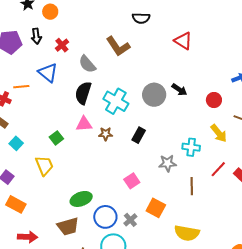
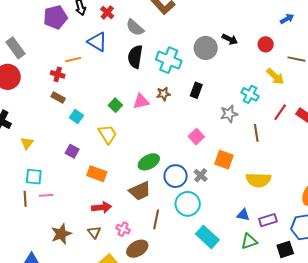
pink triangle: (84, 124) -> (141, 101), moved
cyan cross: (191, 147) -> (250, 94), turned 30
orange rectangle: (16, 204) -> (97, 174), moved

